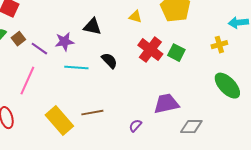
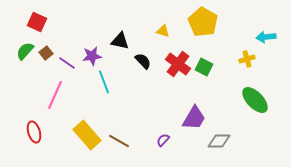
black semicircle: (109, 61) -> (143, 61), moved
cyan line: (76, 68) -> (104, 82), turned 65
purple trapezoid: (166, 104) -> (194, 118), turned 132
brown line: (92, 113) -> (119, 141), moved, turned 40

